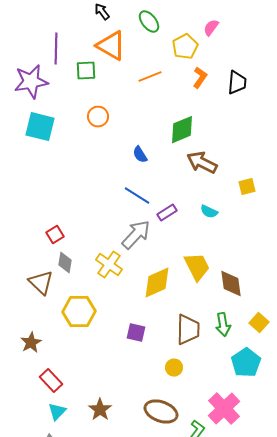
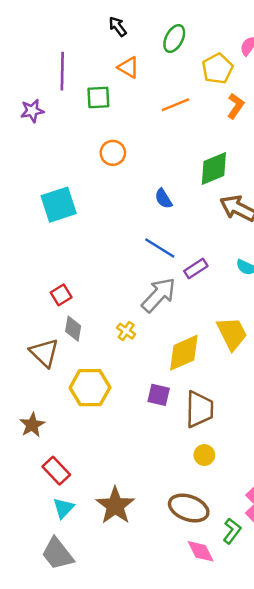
green ellipse: (149, 22) -> (174, 39), turned 65
orange triangle: (111, 46) -> (128, 67), size x0.6
purple star: (31, 82) -> (32, 111), size x0.6
cyan square: (40, 127) -> (59, 205), moved, turned -32
yellow cross: (109, 265) -> (126, 331), size x0.6
brown trapezoid: (188, 330) -> (200, 409), moved
purple square: (136, 333) -> (159, 395), moved
brown star: (100, 410) -> (115, 506), size x1.4

